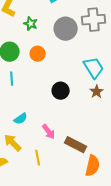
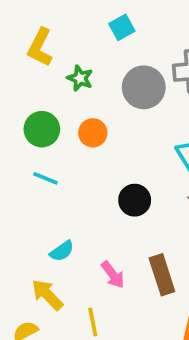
cyan line: (12, 79) -> (45, 178), turned -64
brown rectangle: (76, 145) -> (162, 275), moved, turned 45

